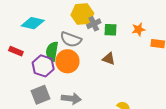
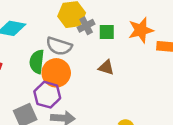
orange star: (138, 29) -> (141, 30), size x1.5
purple hexagon: (43, 66) -> (47, 95), moved

